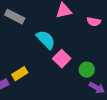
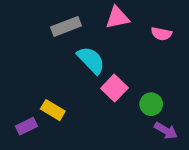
gray rectangle: (15, 17) -> (66, 26), moved, turned -48
yellow rectangle: (20, 74) -> (53, 110), turned 63

